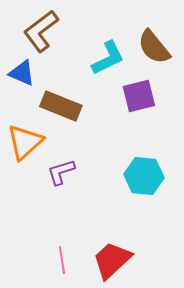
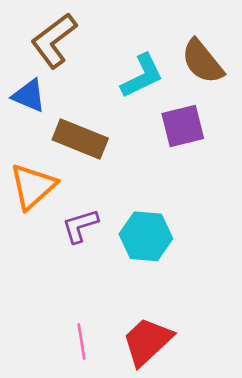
cyan hexagon: (144, 176) -> (146, 236), moved

